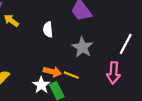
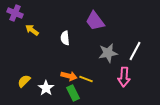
gray star: (82, 47) -> (108, 53), moved, turned 30
white star: (41, 85) -> (46, 88), moved

